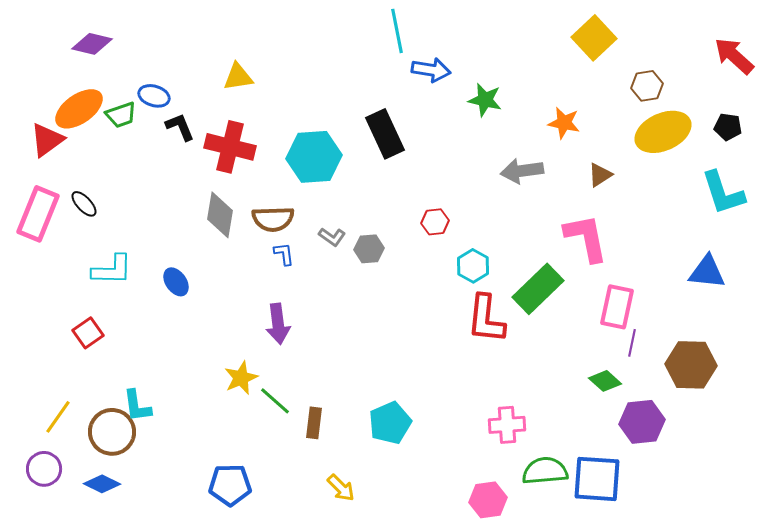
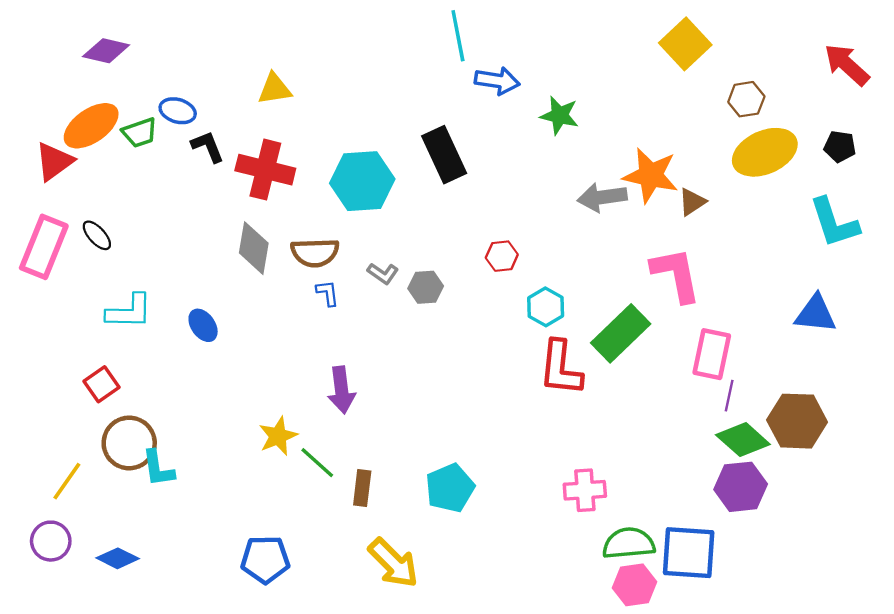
orange star: (564, 123) -> (651, 175), moved, size x1.5
purple arrow: (278, 324) -> (341, 390), moved
green diamond: (605, 381) -> (743, 440), moved, size x1.4
brown circle: (112, 432) -> (129, 443), moved
yellow arrow: (341, 488) -> (393, 563), size x1.6
pink hexagon: (488, 500) -> (634, 585), moved

